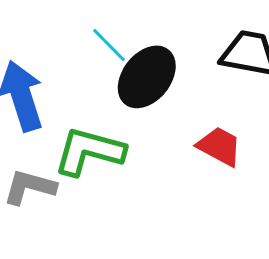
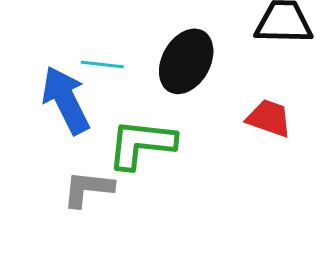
cyan line: (109, 45) -> (102, 65), moved, turned -30

